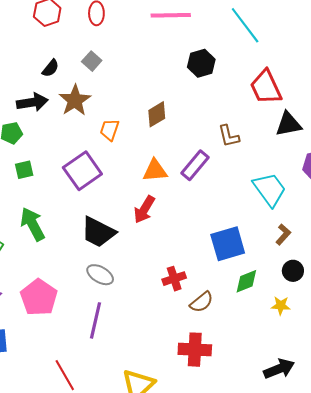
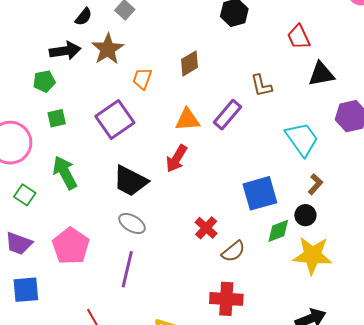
red trapezoid: (266, 87) -> (299, 37), size x0.7
black circle: (293, 271) -> (305, 215), moved
red cross: (174, 279) -> (206, 228), turned -30
yellow star: (281, 306) -> (312, 255), size x2.0

